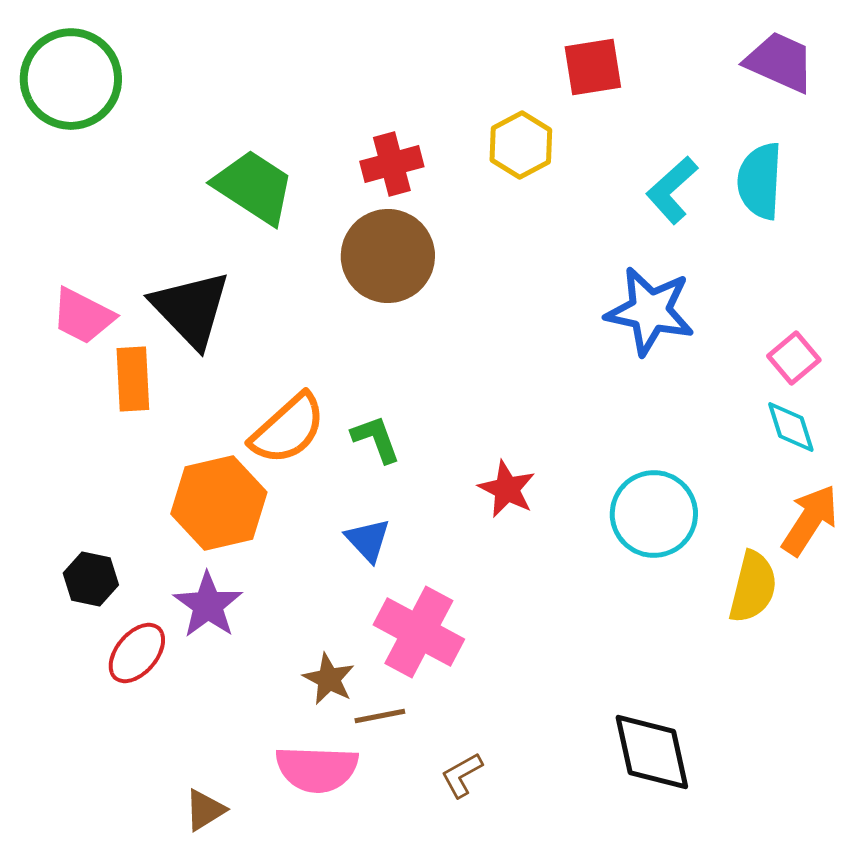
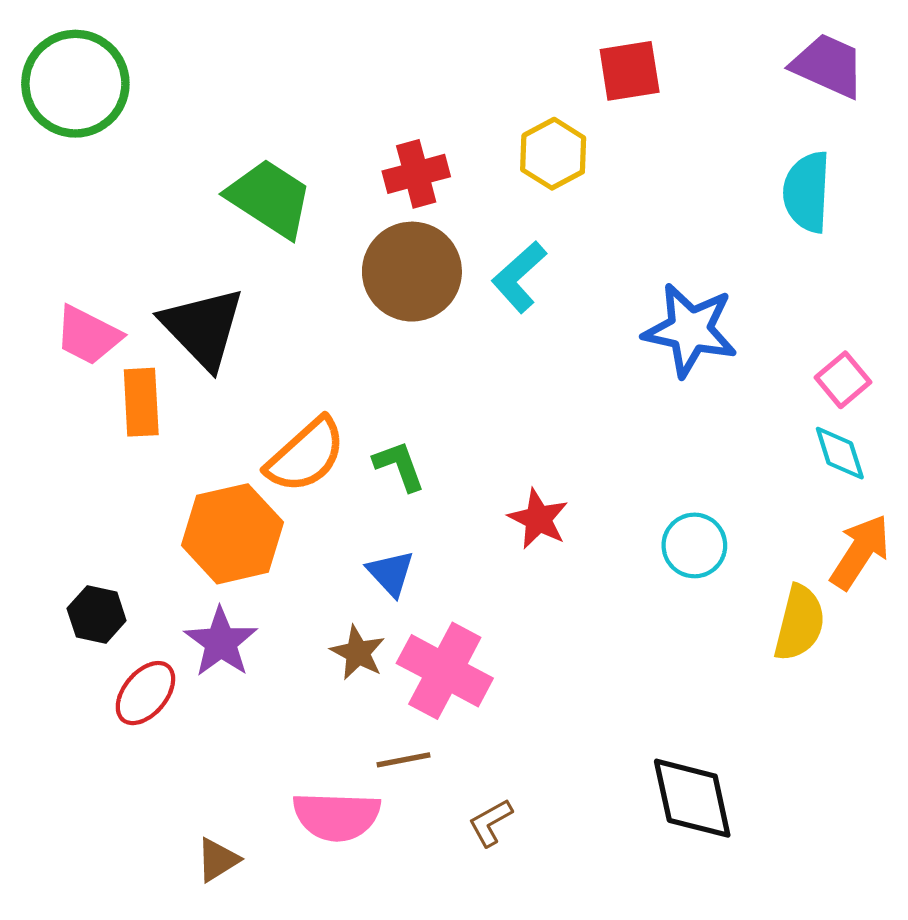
cyan L-shape: (672, 190) -> (519, 277), moved
cyan circle: (654, 514) -> (694, 545), size x0.7
brown star: (329, 679) -> (358, 653), moved

